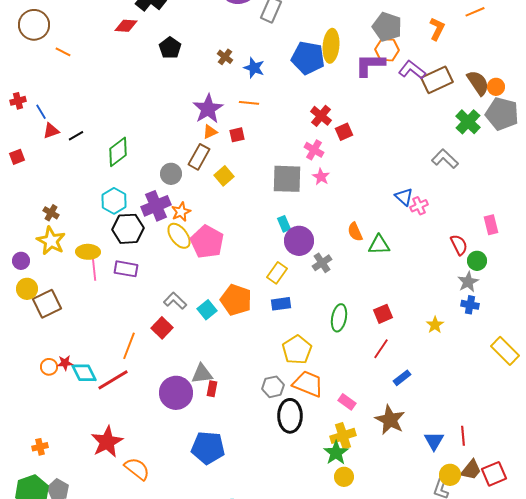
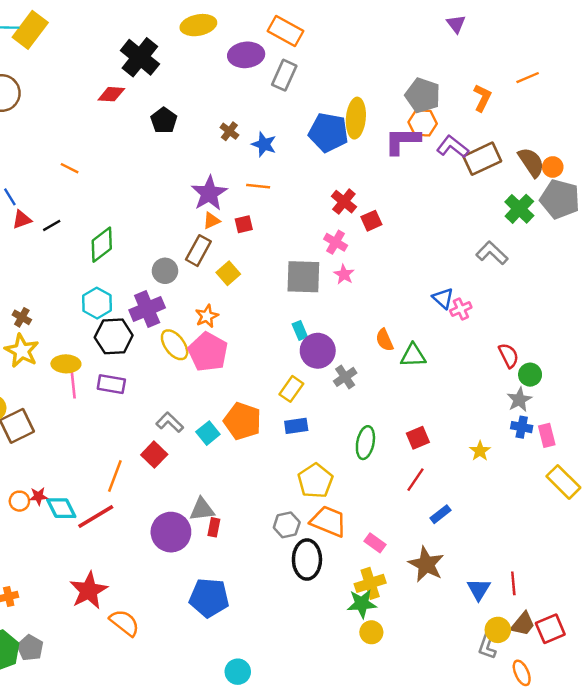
orange line: (63, 52) -> (70, 168), moved
orange star: (181, 212) -> (207, 316), moved
pink rectangle: (491, 225) -> (547, 435), moved
green star: (336, 453) -> (362, 604), turned 30

